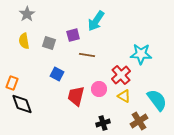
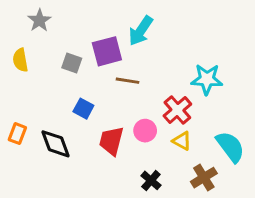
purple square: (73, 35) -> (107, 51), size x1.5
yellow semicircle: (24, 41) -> (20, 60), moved
orange rectangle: (12, 83) -> (17, 134), moved
black diamond: (22, 104) -> (56, 144), moved
black cross: (103, 123) -> (151, 180), turned -32

